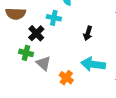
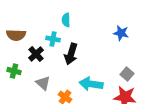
black arrow: (88, 33) -> (71, 54), moved, size x1.5
green cross: (26, 53) -> (14, 71), moved

